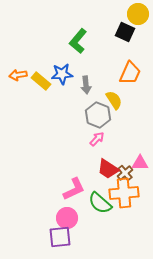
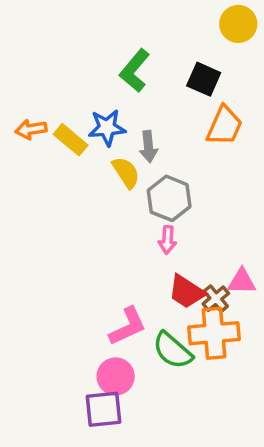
black square: (125, 32) -> (204, 79), moved
yellow semicircle: (114, 100) -> (126, 173), moved
pink arrow: (97, 139) -> (167, 240), turned 140

